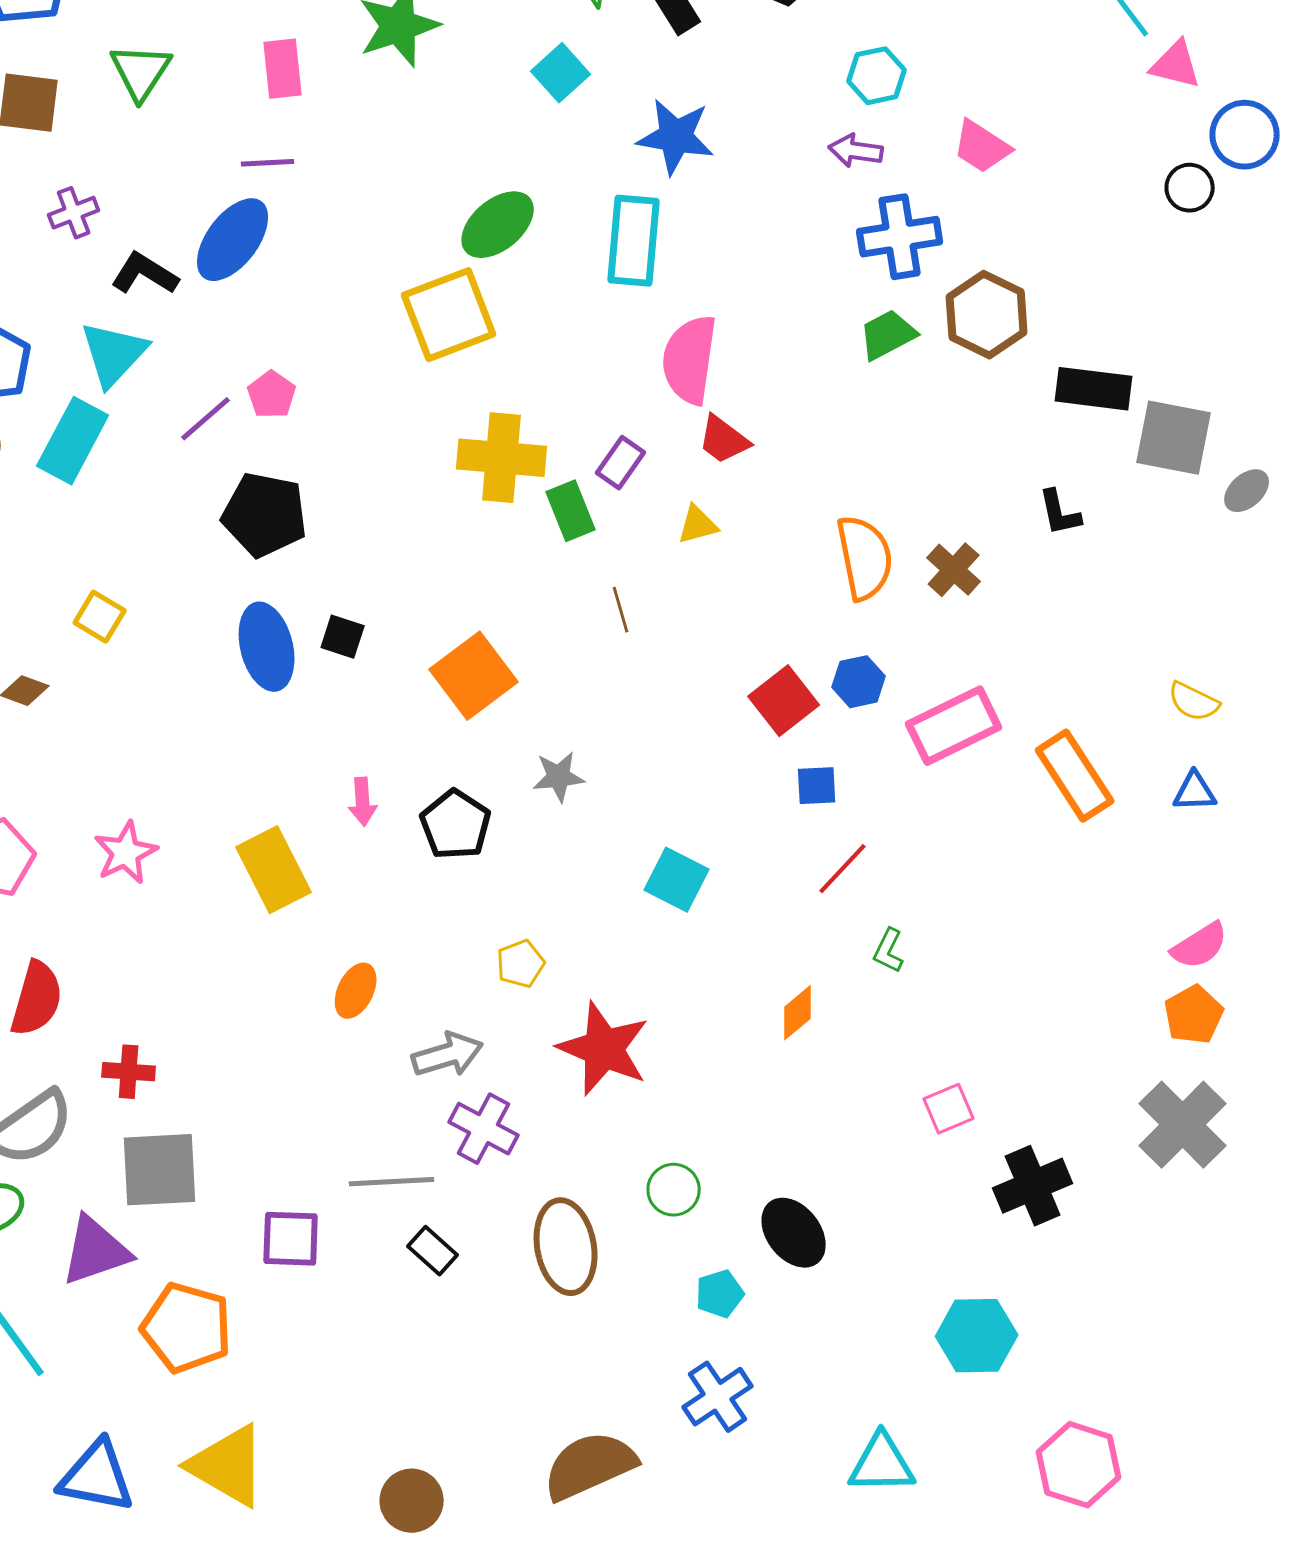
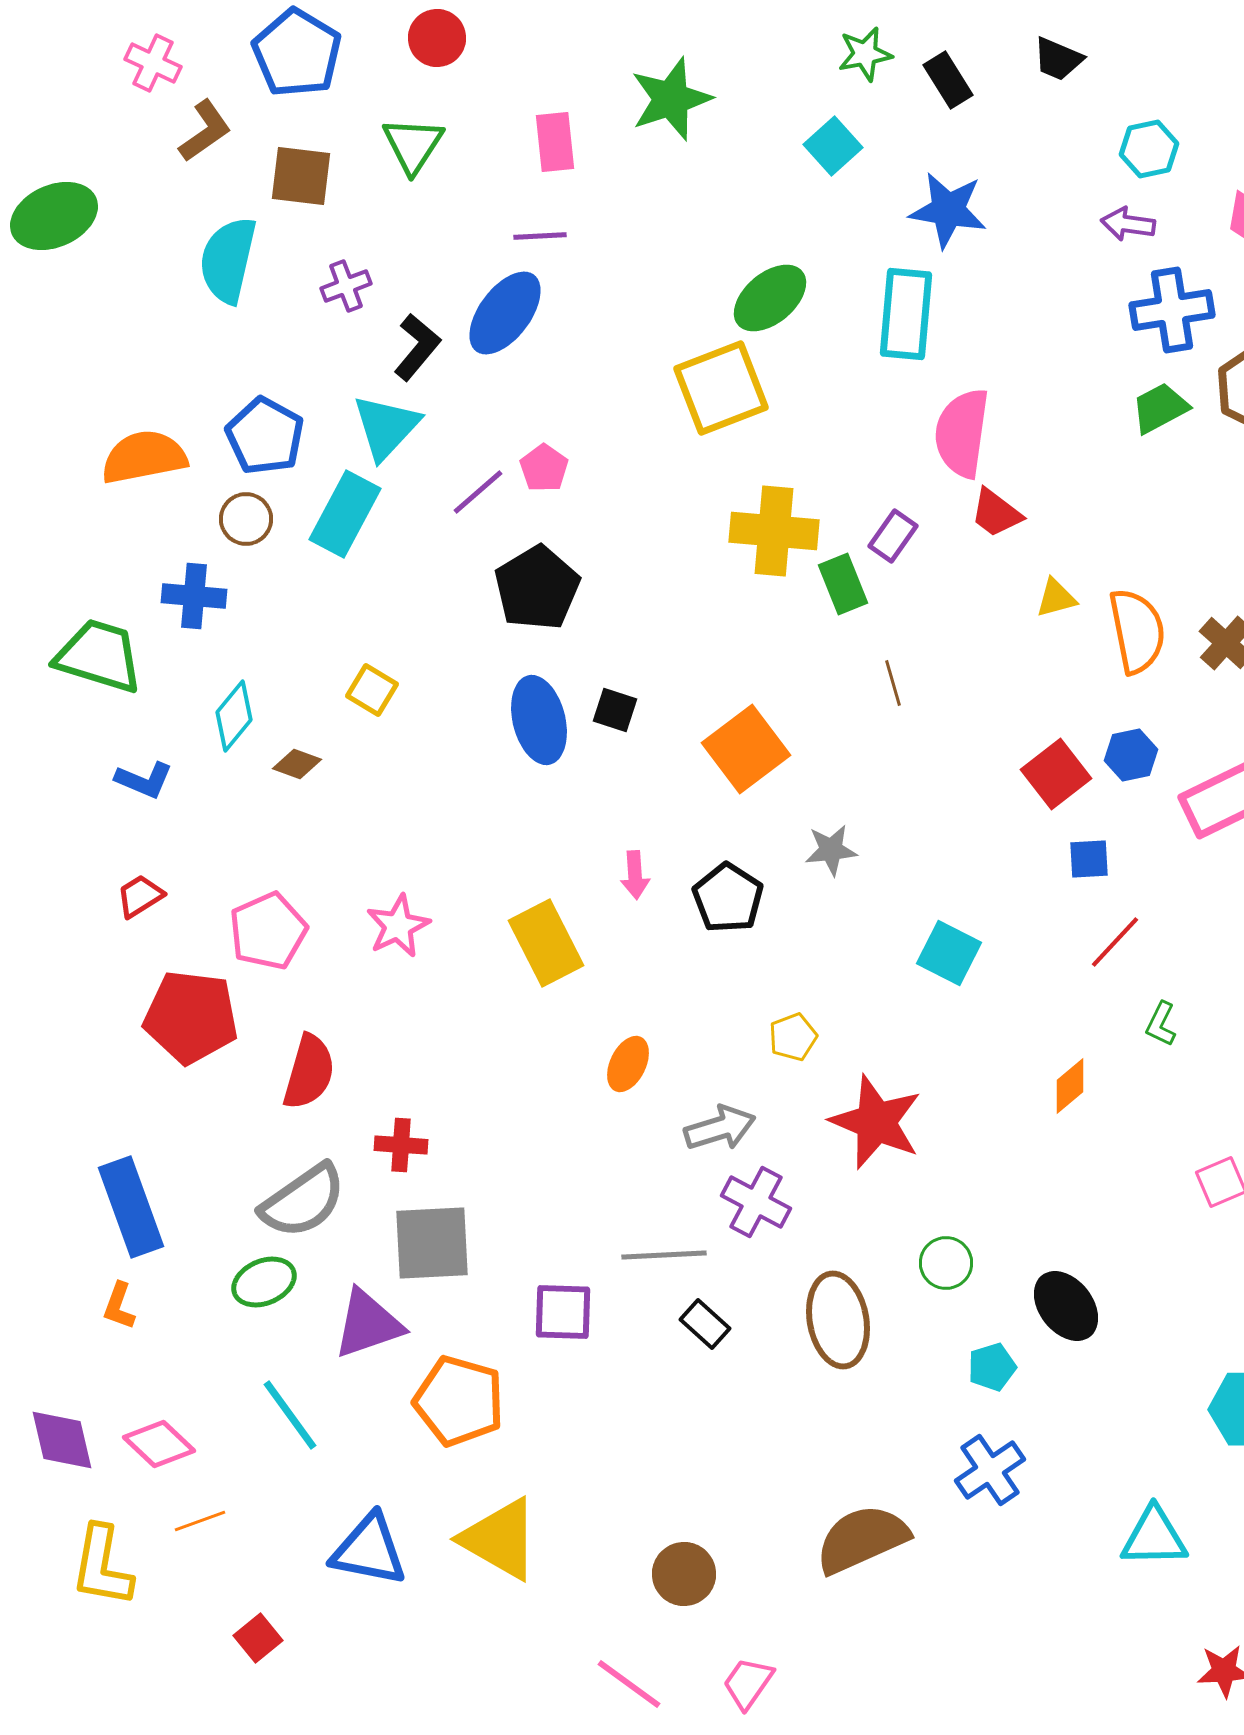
black L-shape: (145, 274) -> (417, 347), turned 98
black pentagon: (265, 515) -> (537, 588), turned 30
yellow triangle: (698, 525) -> (1056, 598), moved

